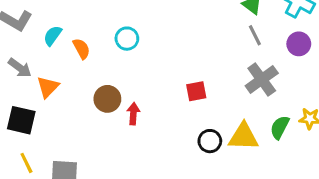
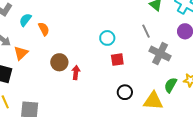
gray line: (255, 35) -> (146, 31), moved
cyan circle: (127, 39) -> (107, 38), moved
gray cross: (262, 79) -> (160, 54), turned -30
yellow triangle: (243, 137) -> (153, 101), moved

